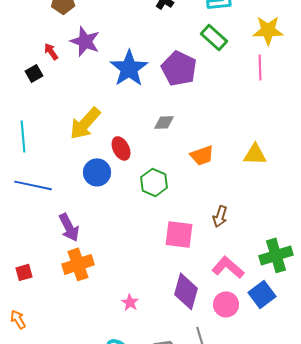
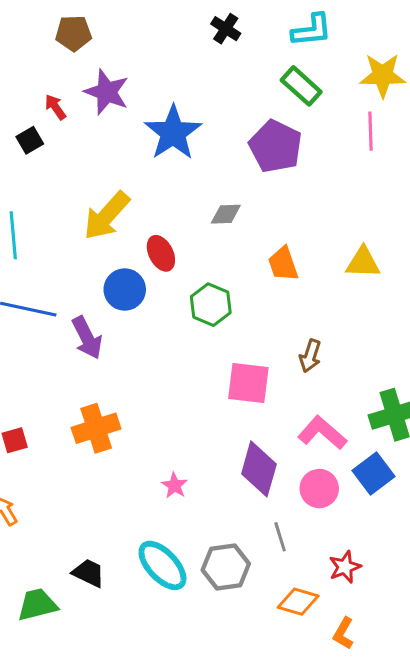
purple pentagon: (179, 68) -> (276, 146), moved
orange trapezoid: (202, 155) -> (283, 264), turned 90
purple arrow: (69, 227) -> (87, 338), moved

